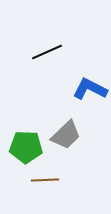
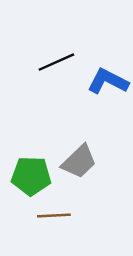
blue L-shape: (90, 89) -> (108, 81), moved

